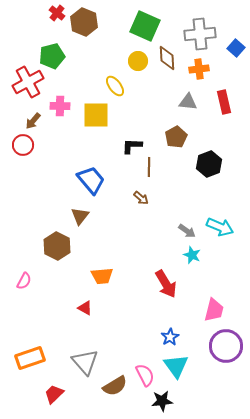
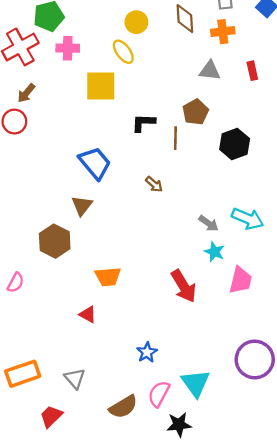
yellow circle: (138, 61) -> (136, 22), moved
red rectangle: (224, 102) -> (252, 71), size x0.7
pink cross: (60, 106) -> (68, 48), moved
brown line: (149, 167) -> (175, 138), moved
pink trapezoid: (214, 310) -> (241, 280), moved
blue star: (170, 337) -> (147, 352), moved
gray triangle: (85, 362) -> (75, 378), moved, size x0.7
pink semicircle: (145, 375) -> (159, 394), turned -125

